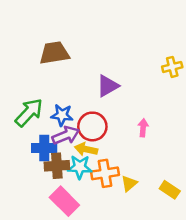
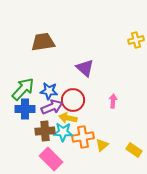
yellow cross: (172, 67) -> (136, 40), moved
purple triangle: (108, 86) -> (85, 68), turned -48
blue cross: (44, 148) -> (25, 109), moved

